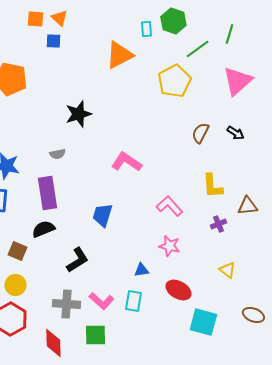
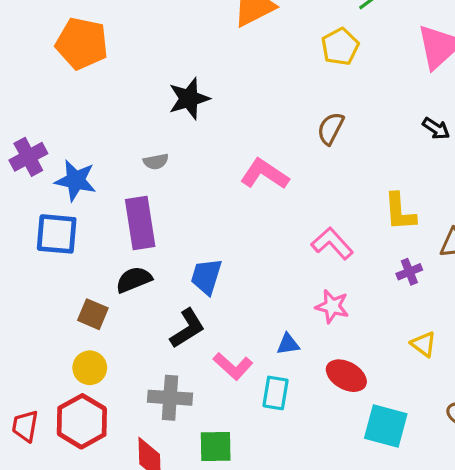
yellow pentagon: (174, 81) -> (340, 47), size x0.7
brown semicircle: (200, 133) -> (331, 128), moved
blue trapezoid: (102, 215) -> (206, 276), moved
pink L-shape: (101, 301) -> (233, 366), moved

